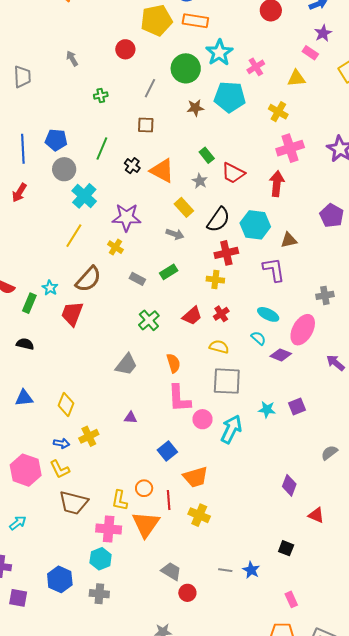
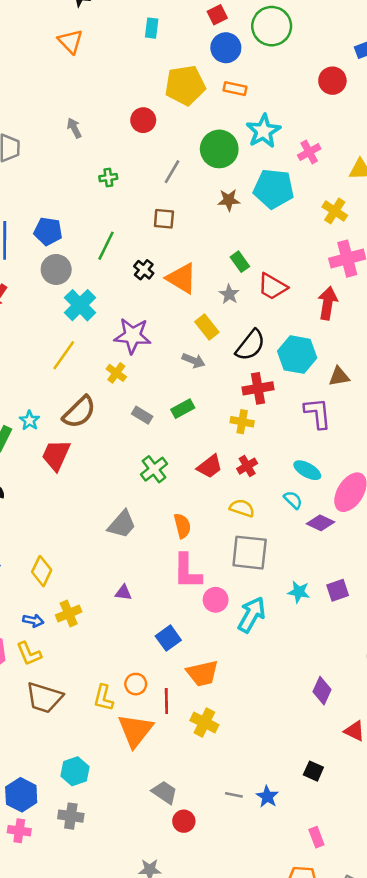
orange rectangle: (195, 21) -> (235, 89), size x0.7
pink cross: (109, 529) -> (19, 831), moved, size x0.7

